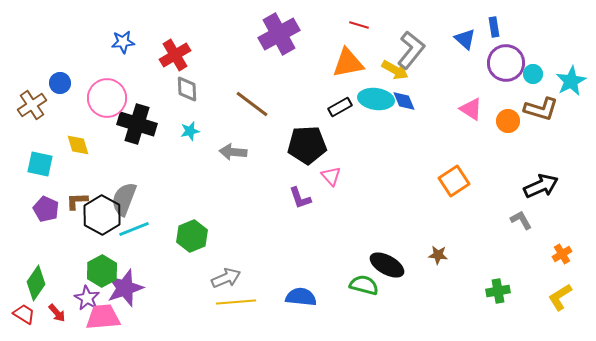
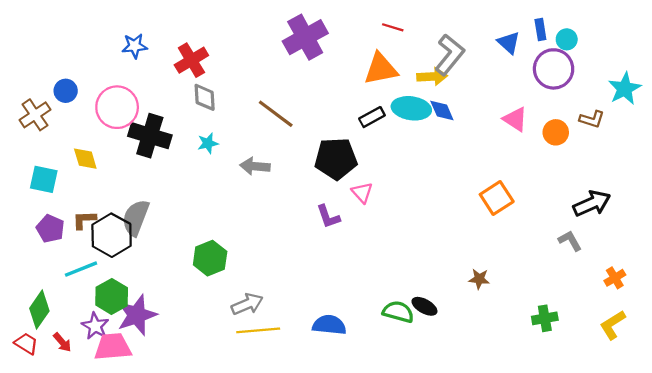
yellow arrow: (395, 70) -> (432, 77), turned -32
cyan circle: (533, 74) -> (567, 39), moved
brown L-shape: (541, 109) -> (592, 119), size x0.7
cyan line: (134, 229) -> (81, 269), moved
black ellipse: (387, 265) -> (424, 306), moved, size x0.7

